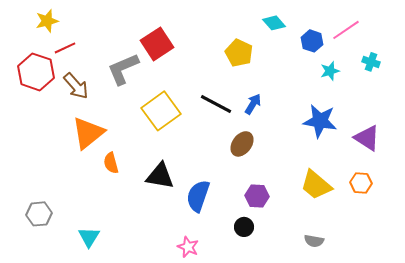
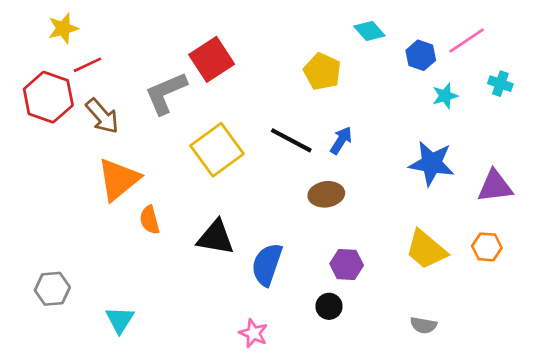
purple triangle: (367, 138) -> (495, 186), turned -40
brown ellipse: (242, 144) -> (326, 194), turned 45

